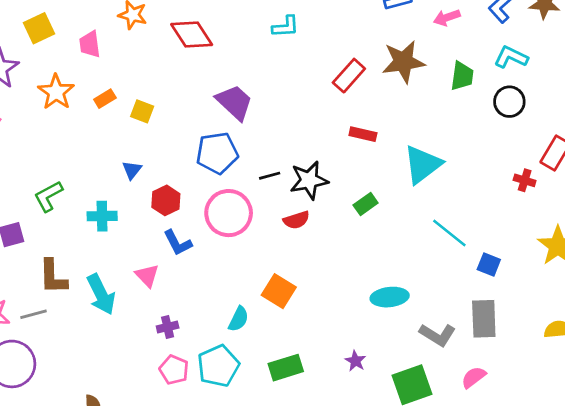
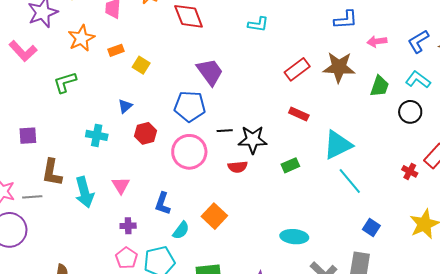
green L-shape: (48, 196) -> (65, 82), moved
cyan line: (449, 233) -> (350, 181), moved
blue L-shape: (178, 243) -> (163, 204), moved, turned 35

